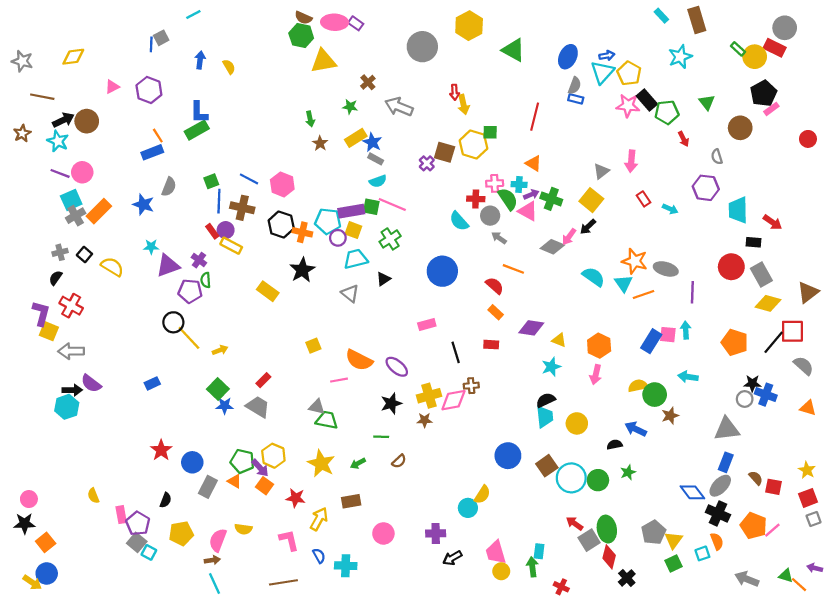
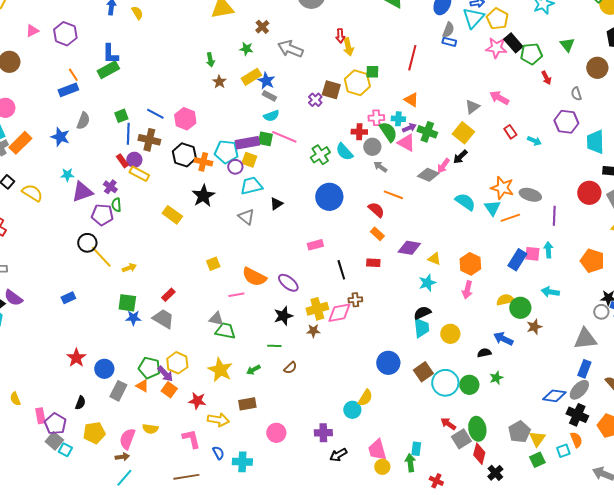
pink arrow: (631, 161) -> (499, 98), turned 114
green cross: (390, 239) -> (320, 155), moved
green square: (218, 389) -> (127, 303), turned -36
blue diamond: (692, 492) -> (554, 396), turned -45
yellow arrow: (319, 519) -> (218, 420), turned 70
cyan line: (215, 583) -> (124, 478), turned 66

